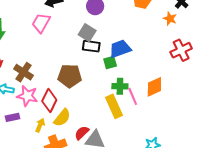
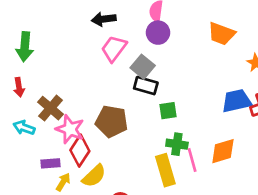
pink trapezoid: (41, 23) -> (114, 49), moved
blue trapezoid: (120, 49) -> (237, 101), moved
pink star: (27, 96) -> (70, 129), moved
purple rectangle: (12, 117) -> (51, 163), moved

